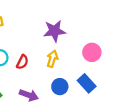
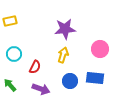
red semicircle: (22, 62) -> (35, 67), moved
blue rectangle: (87, 83) -> (95, 78), turned -42

